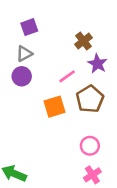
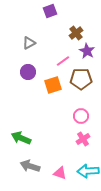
purple square: (29, 27) -> (50, 11), moved
purple circle: (22, 76) -> (28, 72), moved
brown pentagon: (90, 99) -> (81, 79), turned 30

